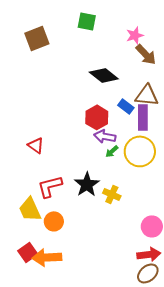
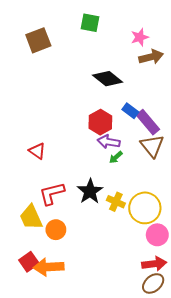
brown arrow: (146, 54) -> (151, 57), turned -60
brown triangle: (147, 95) -> (152, 146), moved, turned 45
purple rectangle: (143, 117) -> (148, 122), turned -40
yellow circle: (140, 151) -> (145, 208), moved

